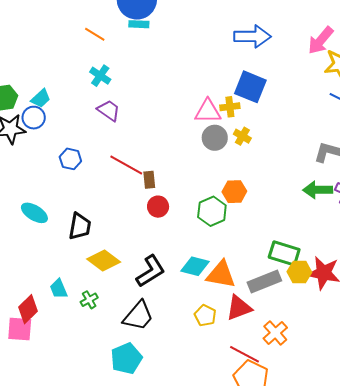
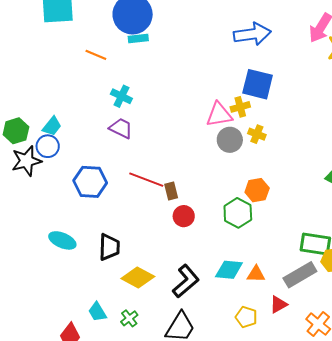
cyan cross: (100, 76) -> (121, 96), moved
blue hexagon: (70, 159) -> (90, 182), size x1.5
orange triangle: (221, 274) -> (256, 274), size x0.6
red triangle: (239, 308) -> (279, 304), size x0.7

